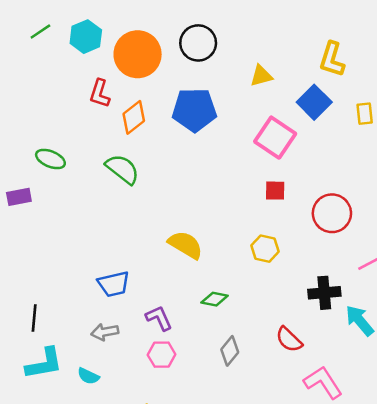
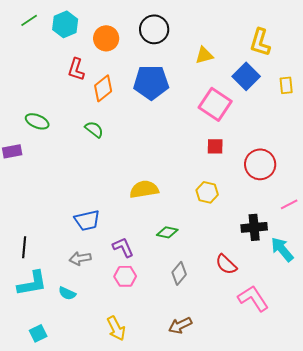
orange circle: (138, 54) -> (106, 38), size x0.7
green semicircle: (122, 169) -> (94, 129), size x0.7
yellow semicircle: (186, 245) -> (144, 189), turned -40

